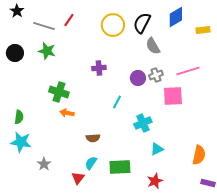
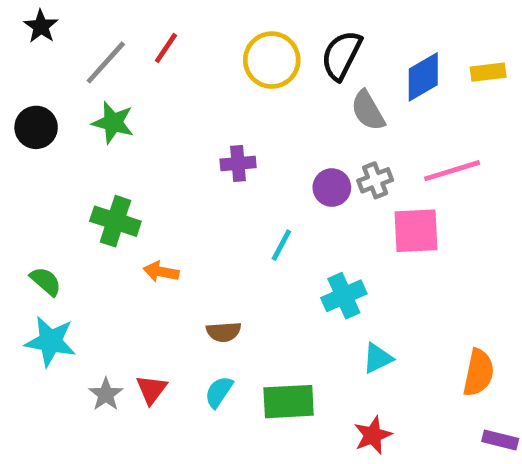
blue diamond: (176, 17) -> (423, 77), moved
gray line: (44, 26) -> (106, 62), turned -65
green cross: (59, 92) -> (115, 221), moved
green semicircle: (19, 117) -> (46, 281), turned -56
red triangle: (78, 178) -> (151, 390), moved

